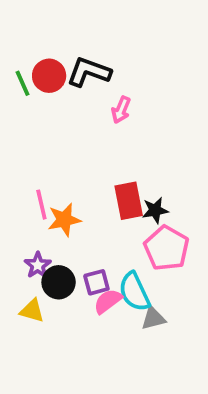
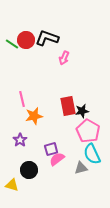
green line: (23, 83) -> (12, 44), turned -32
pink line: (41, 205) -> (22, 99), moved
black circle: (59, 282) -> (29, 170), moved
cyan semicircle: (134, 292) -> (92, 154), moved
yellow triangle: (32, 311) -> (12, 185), moved

